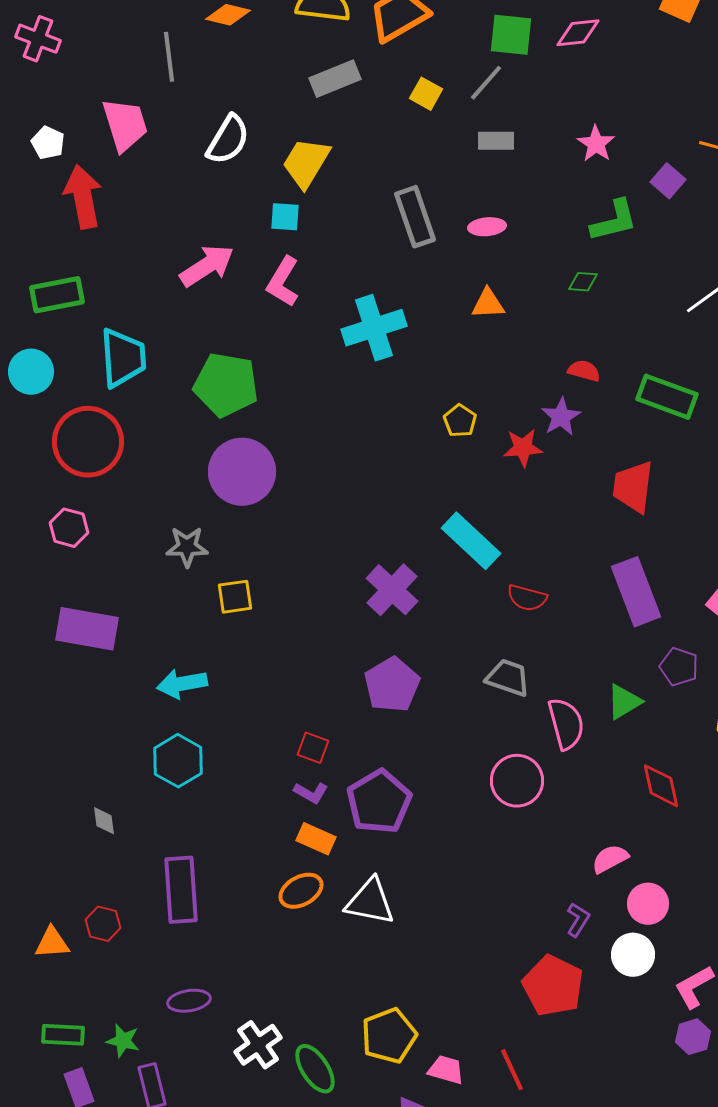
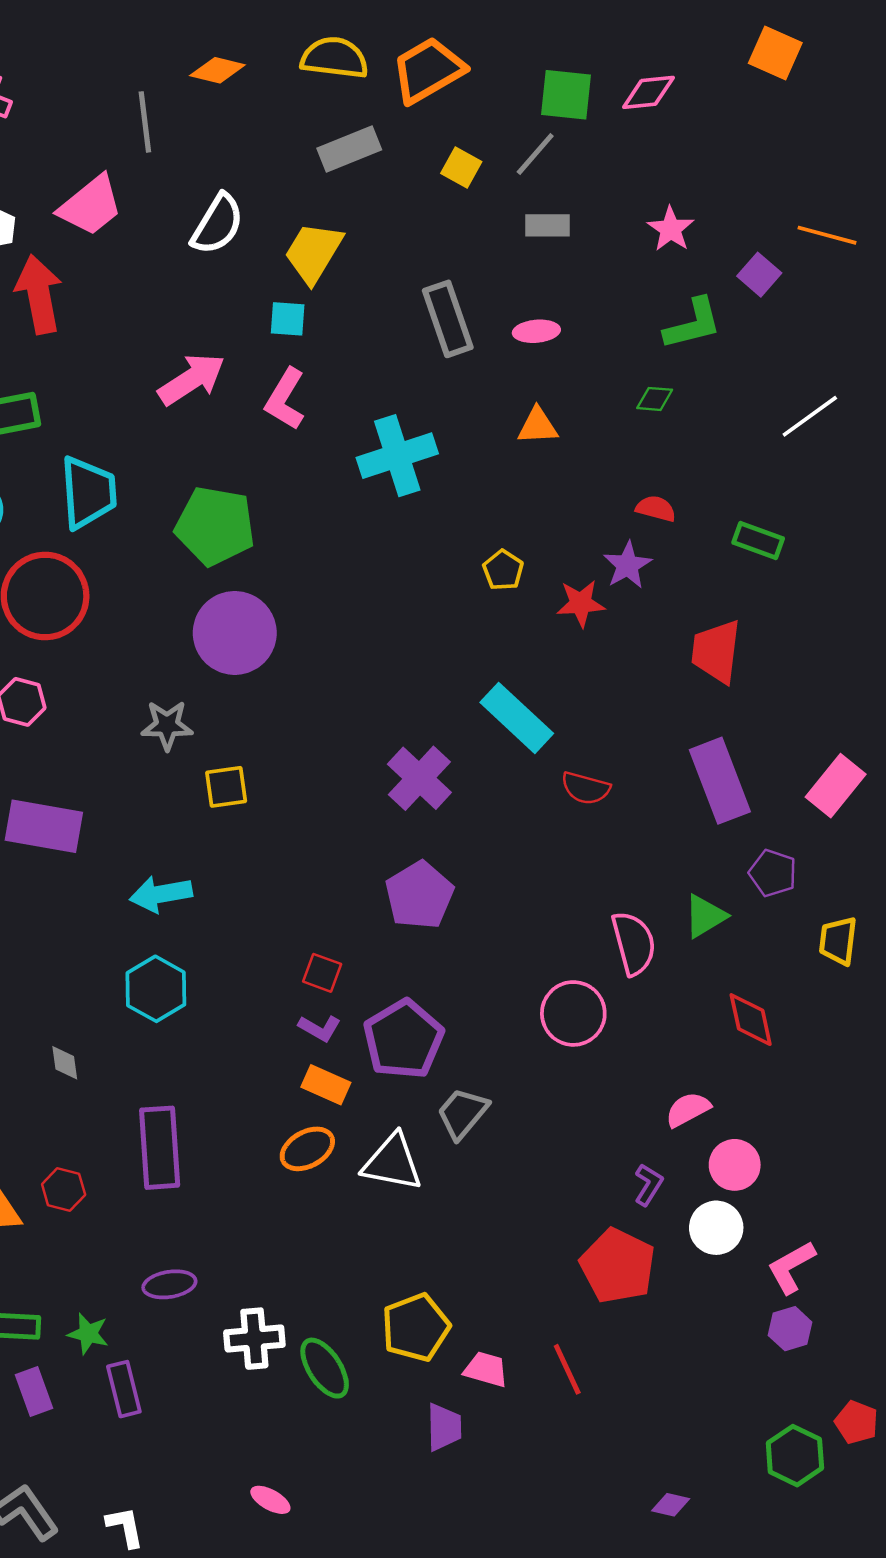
pink trapezoid: (125, 125) -> (91, 206), turned 68
green rectangle: (667, 397) -> (758, 541), size x0.7
gray trapezoid: (508, 678) -> (463, 1113), moved, turned -69
white cross: (258, 1045) -> (254, 1339), turned 30

